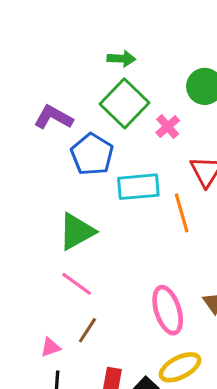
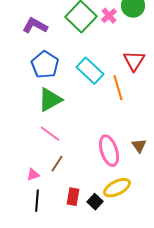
pink cross: (168, 127) -> (109, 16), moved
blue pentagon: (92, 154) -> (45, 65), moved
cyan rectangle: (138, 187) -> (90, 71), turned 48

